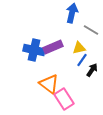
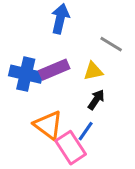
blue arrow: (72, 13) -> (60, 19), moved
blue line: (82, 60) -> (86, 131), moved
black arrow: (92, 70) -> (96, 100), moved

